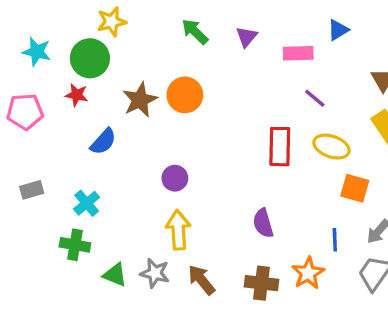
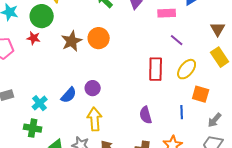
blue semicircle: (103, 142) -> (69, 95), moved
yellow ellipse: (331, 147) -> (187, 69), turned -70
blue line: (335, 240) -> (182, 112), moved

